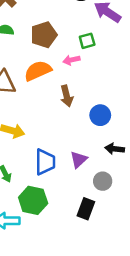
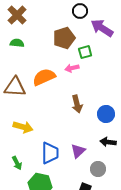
brown pentagon: (44, 35) -> (64, 38), moved
brown arrow: (67, 96) -> (77, 104), moved
blue circle: (100, 115) -> (106, 114), moved

